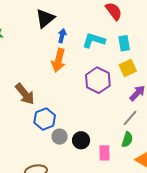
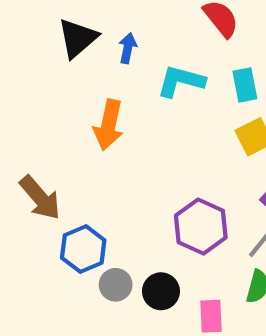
blue arrow: (62, 36) -> (128, 48), moved
purple hexagon: (98, 80) -> (201, 227), moved

